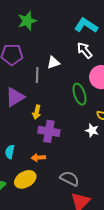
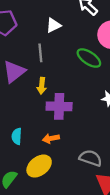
gray line: (37, 75) -> (40, 53), moved
green ellipse: (79, 94) -> (89, 58), turned -30

